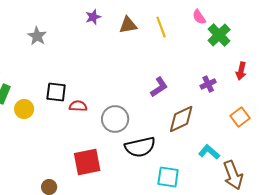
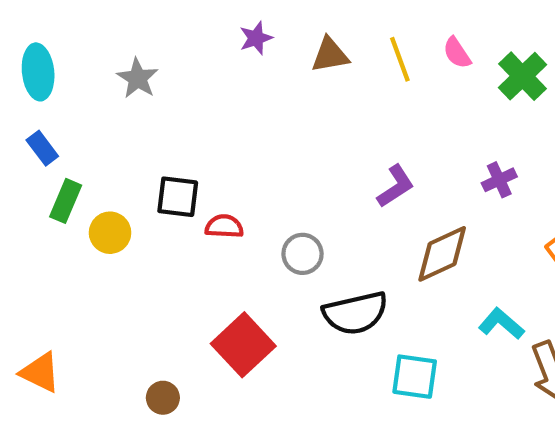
pink semicircle: (199, 17) -> (457, 53), moved
gray circle: (115, 119) -> (303, 254), size x0.7
red square: (87, 162) -> (243, 345), turned -32

